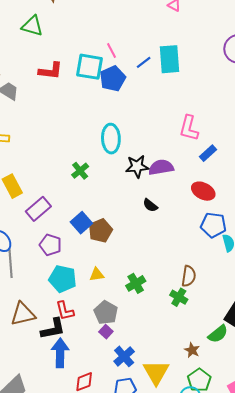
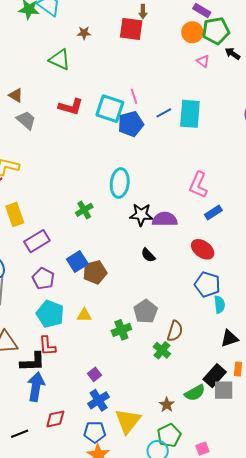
gray pentagon: (106, 313) -> (146, 311), moved
purple square: (106, 332) -> (94, 374), moved

